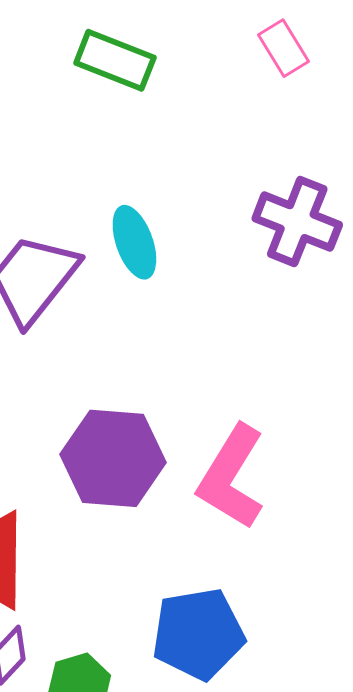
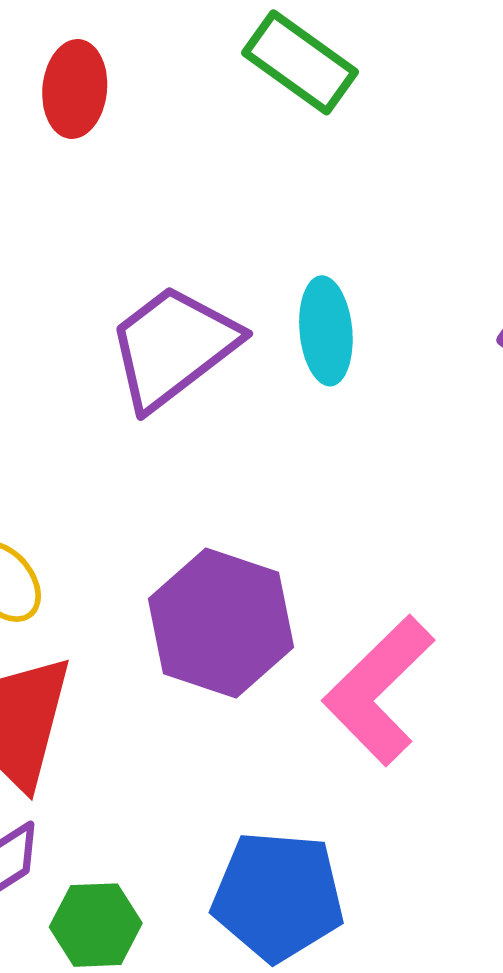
green rectangle: (115, 60) -> (300, 62), moved

